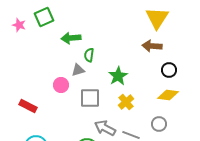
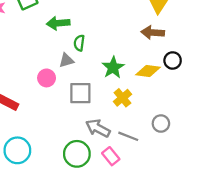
yellow diamond: (168, 95) -> (148, 71), moved

